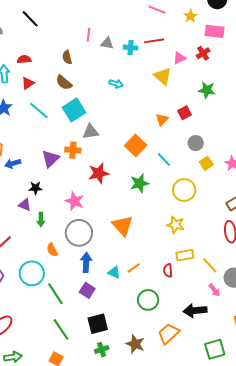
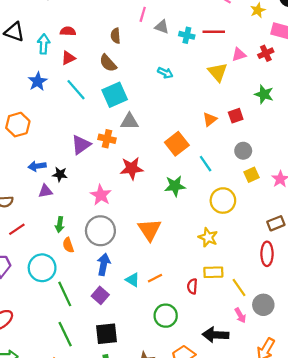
blue arrow: (13, 164) -> (37, 166), moved
purple triangle: (25, 205) -> (45, 191), turned -40
green arrow: (41, 220) -> (60, 224), moved

